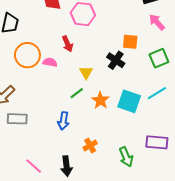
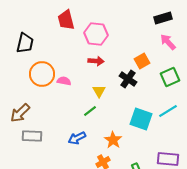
orange square: (130, 42) -> (142, 61), turned -35
red arrow: (68, 44) -> (96, 61), moved, turned -63
orange star: (100, 100) -> (113, 140), moved
blue arrow: (63, 121) -> (77, 138), turned 54

